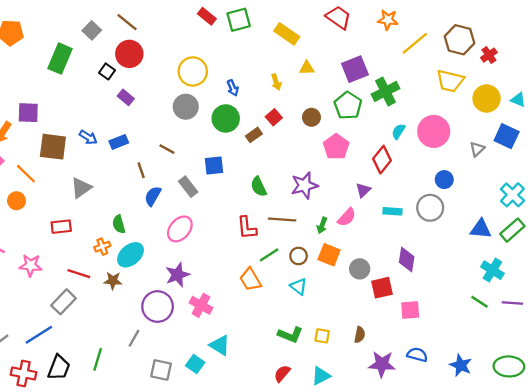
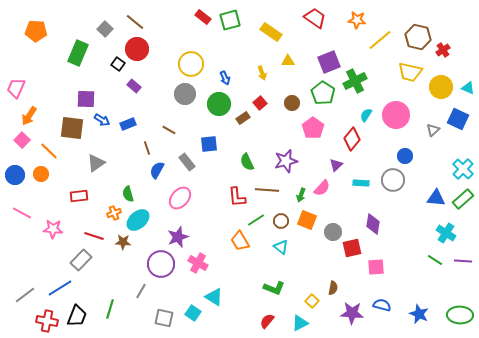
purple square: (28, 113) -> (86, 99), moved
yellow square: (322, 336) -> (312, 301), moved, turned 32

